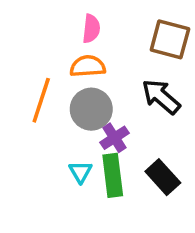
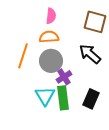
cyan triangle: (81, 172) -> (45, 96), size x1.5
black rectangle: (163, 177) -> (91, 99), turned 66

